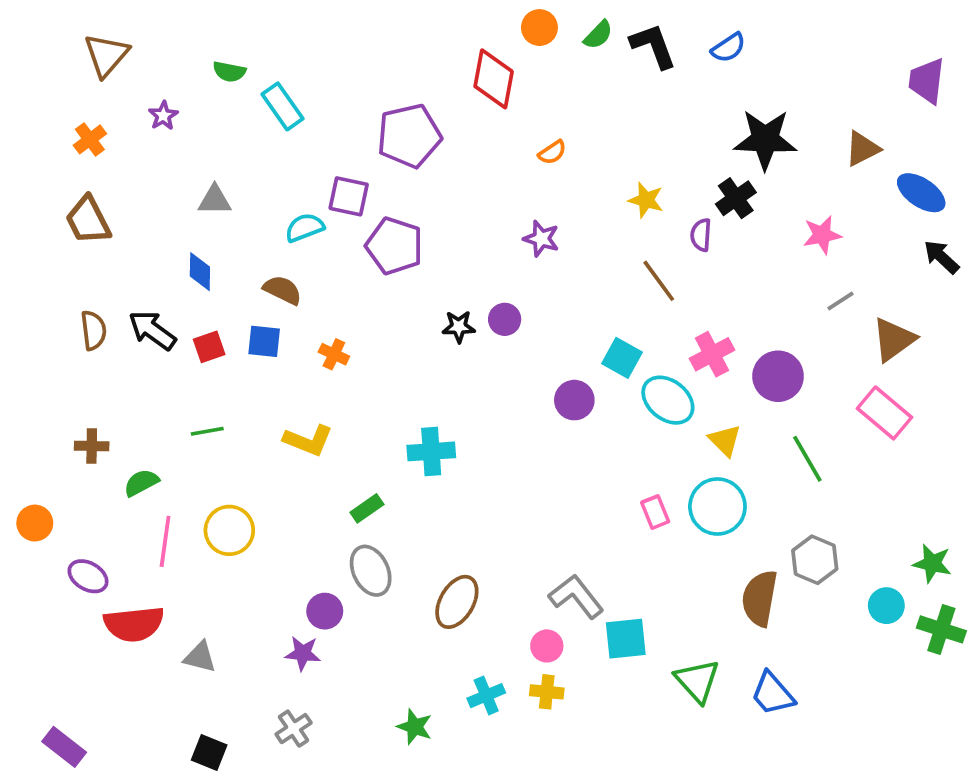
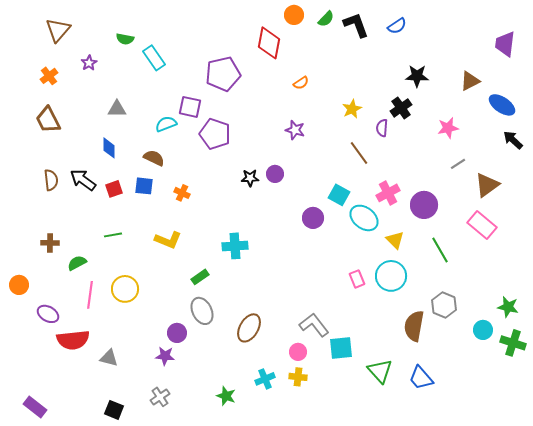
black star: (765, 139) -> (417, 76), size x0.7
yellow star: (646, 200) -> (352, 109), turned 30

